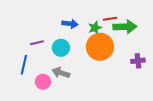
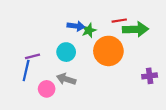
green star: (95, 28) -> (89, 30), moved
purple line: (37, 43) -> (33, 56), moved
purple cross: (138, 61) -> (150, 76), moved

